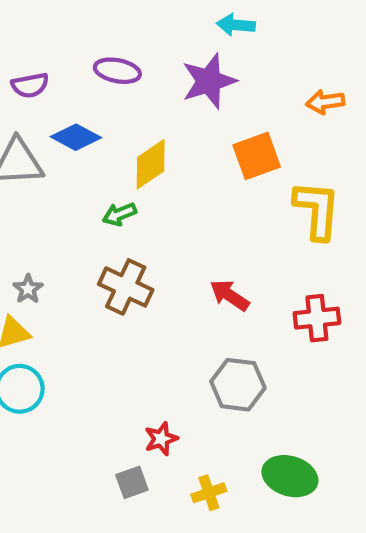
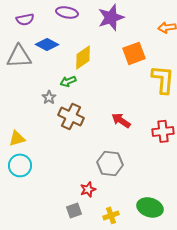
gray star: (28, 289) -> (49, 97), moved
gray hexagon: (238, 385) -> (110, 163), moved

